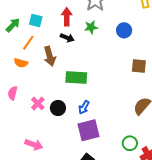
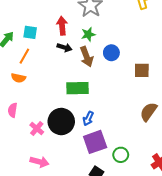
blue circle: (124, 30) -> (111, 53), moved
brown arrow: (50, 56) -> (87, 57), moved
pink cross: (38, 103) -> (37, 128), moved
black circle: (58, 108) -> (61, 122), size x1.6
green circle: (130, 143) -> (121, 155), moved

